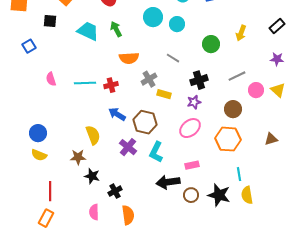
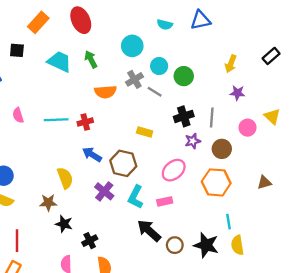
cyan circle: (177, 24) -> (159, 66), moved
green circle: (211, 44) -> (184, 76), moved
purple star: (277, 59) -> (237, 93), moved
gray line: (237, 76) -> (212, 118), moved, turned -60
gray cross: (149, 79) -> (134, 79), moved
yellow triangle: (278, 90) -> (272, 116), moved
purple star: (194, 102) -> (193, 141), moved
pink rectangle: (192, 165) -> (165, 201), moved
black arrow: (168, 182) -> (149, 231), turned 50

